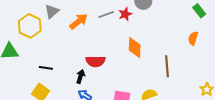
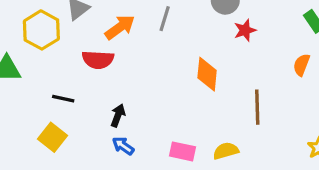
gray line: (106, 14) -> (165, 19), turned -56
red star: (125, 14) -> (245, 30), moved
red semicircle: (95, 61) -> (98, 60), moved

